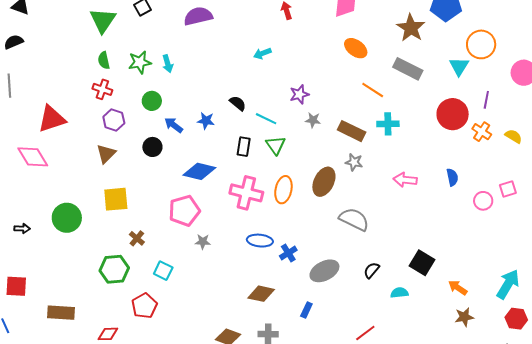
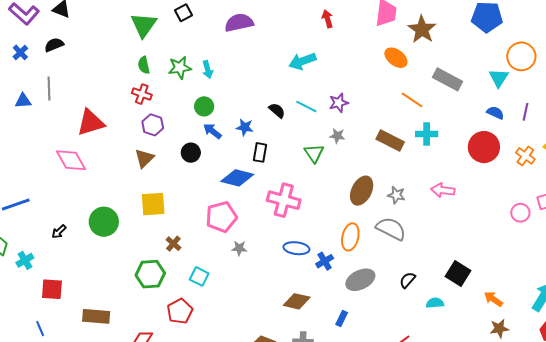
brown star: (411, 28) -> (422, 29), moved
cyan arrow: (262, 53) -> (302, 61), size x1.5
green circle: (152, 101) -> (204, 106), moved
red circle: (453, 114) -> (484, 147), moved
cyan line: (266, 119) -> (306, 107), moved
gray star: (313, 120) -> (337, 136), moved
orange cross: (482, 132) -> (525, 156), moved
black rectangle: (244, 147) -> (260, 152), moved
gray star: (354, 162) -> (396, 195), moved
blue semicircle: (452, 177) -> (495, 113), moved, turned -54
orange ellipse: (283, 190) -> (350, 237), moved
black arrow: (22, 229) -> (59, 232), turned 133

